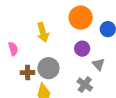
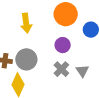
gray triangle: (98, 64) -> (82, 71), moved
gray cross: (85, 85) -> (61, 69), moved

